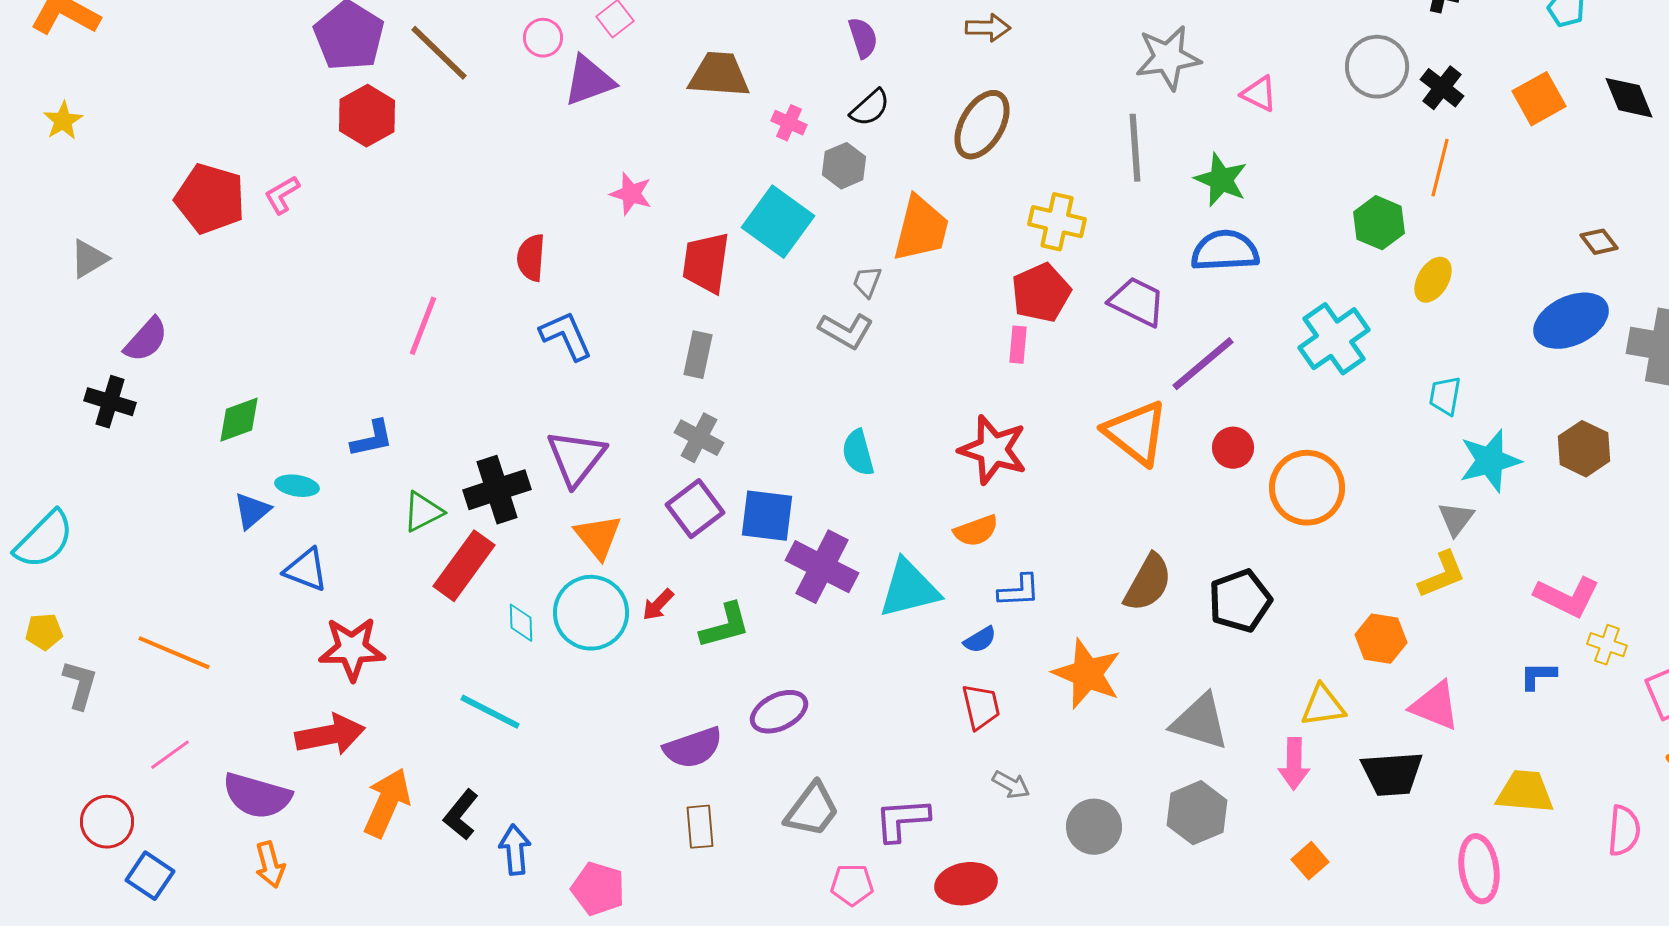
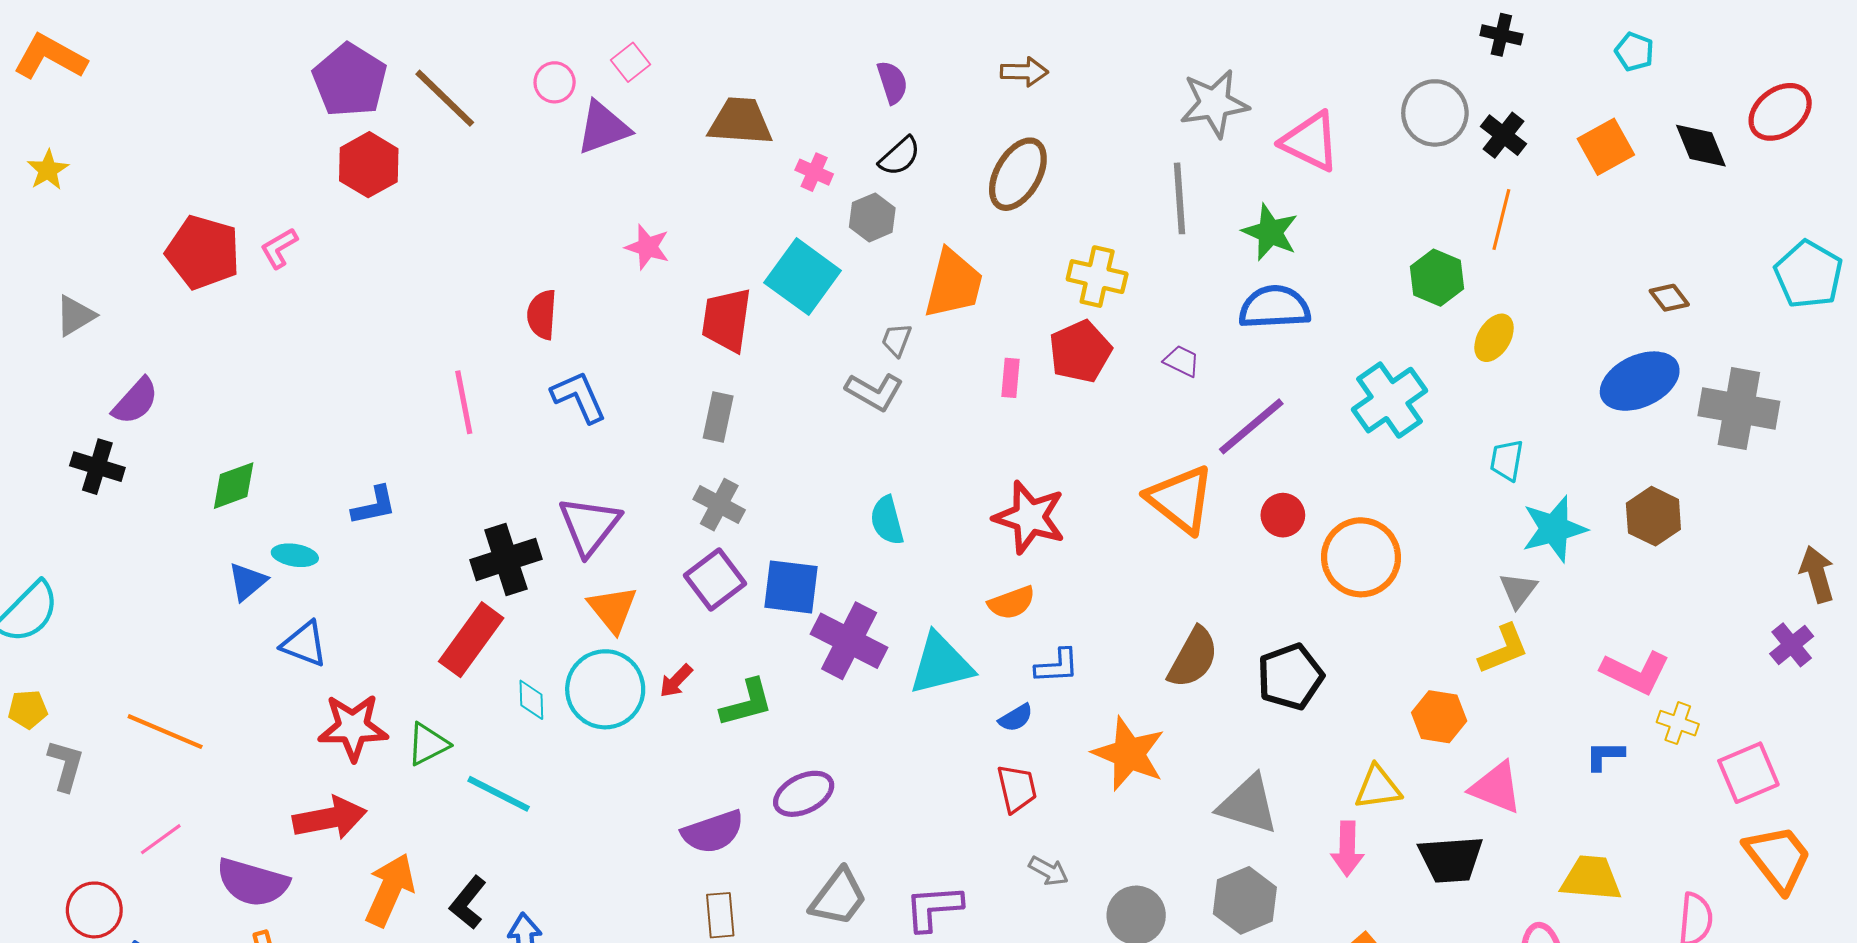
pink triangle: (1259, 94) -> (1310, 141), size x1.6
purple trapezoid: (1137, 302) -> (1182, 361), size x0.6
pink line: (423, 326) -> (464, 402), moved, turned -32
pink rectangle: (1018, 345) -> (1011, 378), moved
green triangle: (423, 512) -> (428, 744), moved

